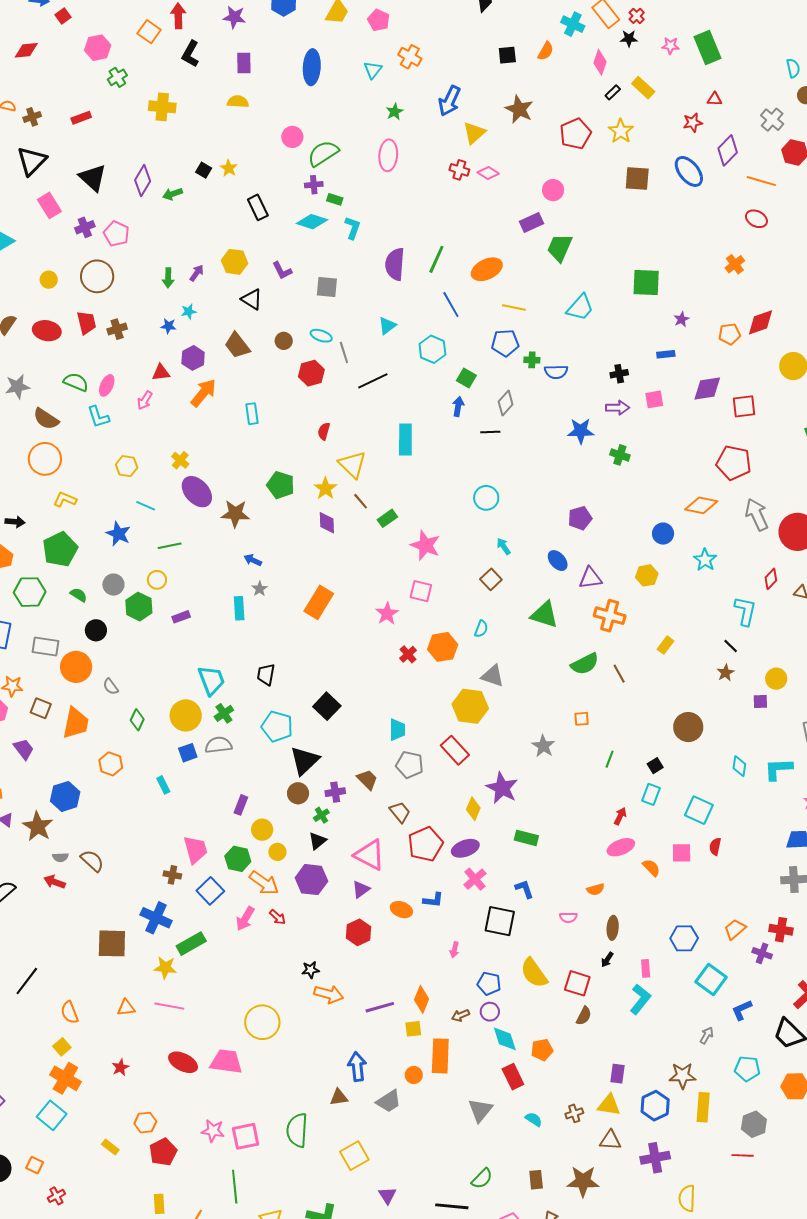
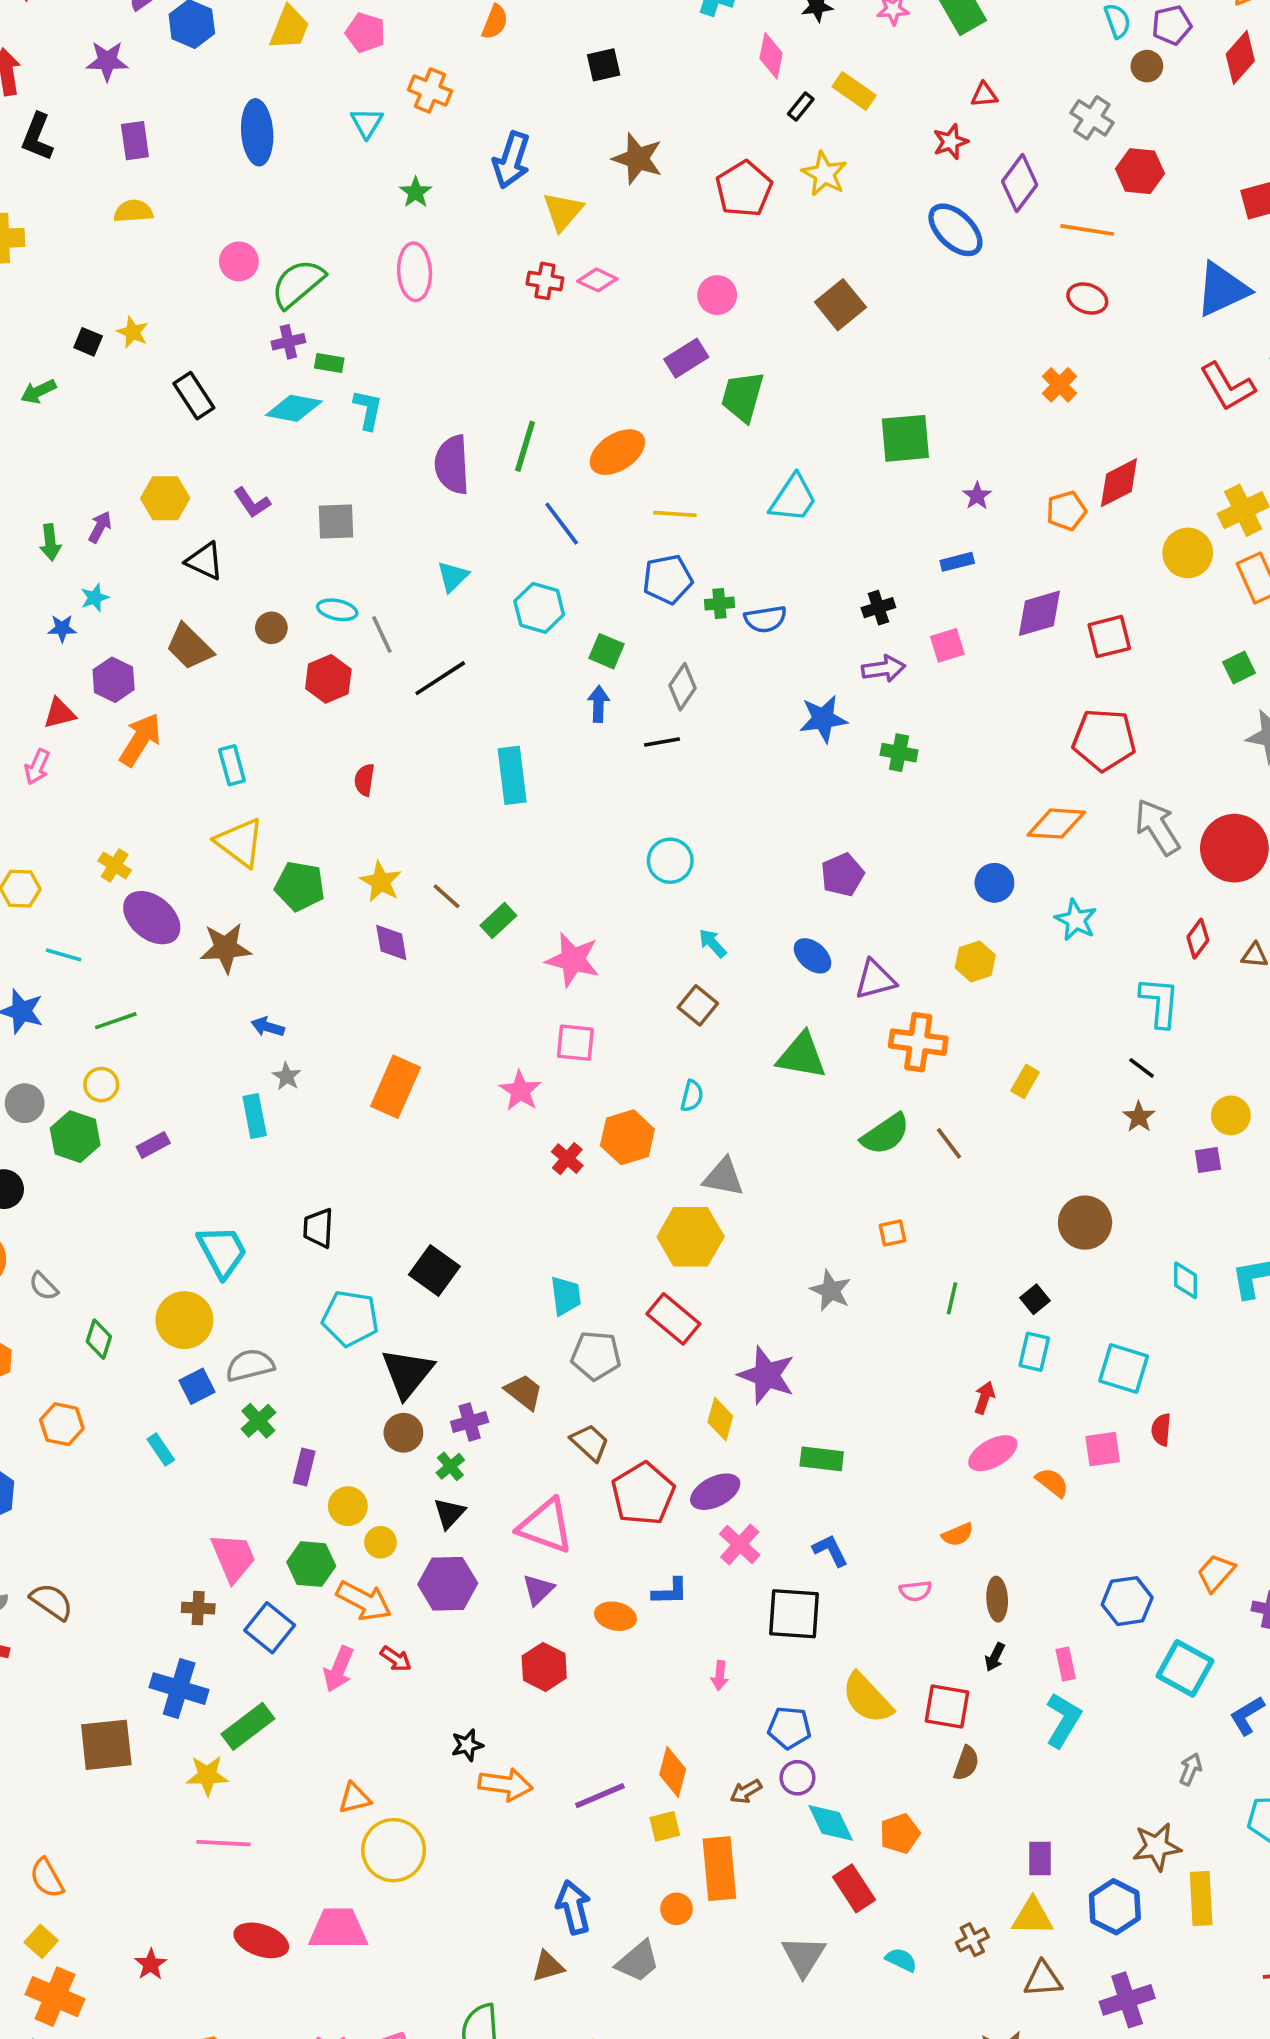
orange semicircle: (546, 51) -> (495, 22), moved
brown square: (637, 178) -> (840, 305), moved, turned -36
yellow triangle: (352, 464) -> (240, 842), moved
green cross: (224, 713) -> (258, 1421), moved
orange triangle: (126, 1008) -> (355, 1798), moved

